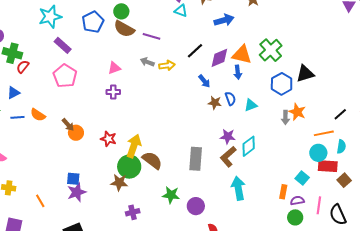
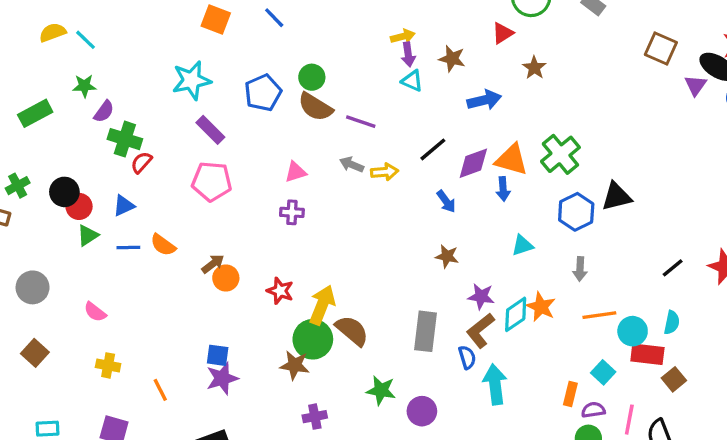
pink pentagon: (65, 76) -> (212, 181), turned -30
blue semicircle: (230, 99) -> (467, 357), moved
brown star: (215, 103) -> (447, 256), moved
orange star: (297, 112) -> (541, 307), moved
brown arrow: (68, 125) -> (213, 264), turned -88
orange line: (324, 133) -> (599, 315), moved

